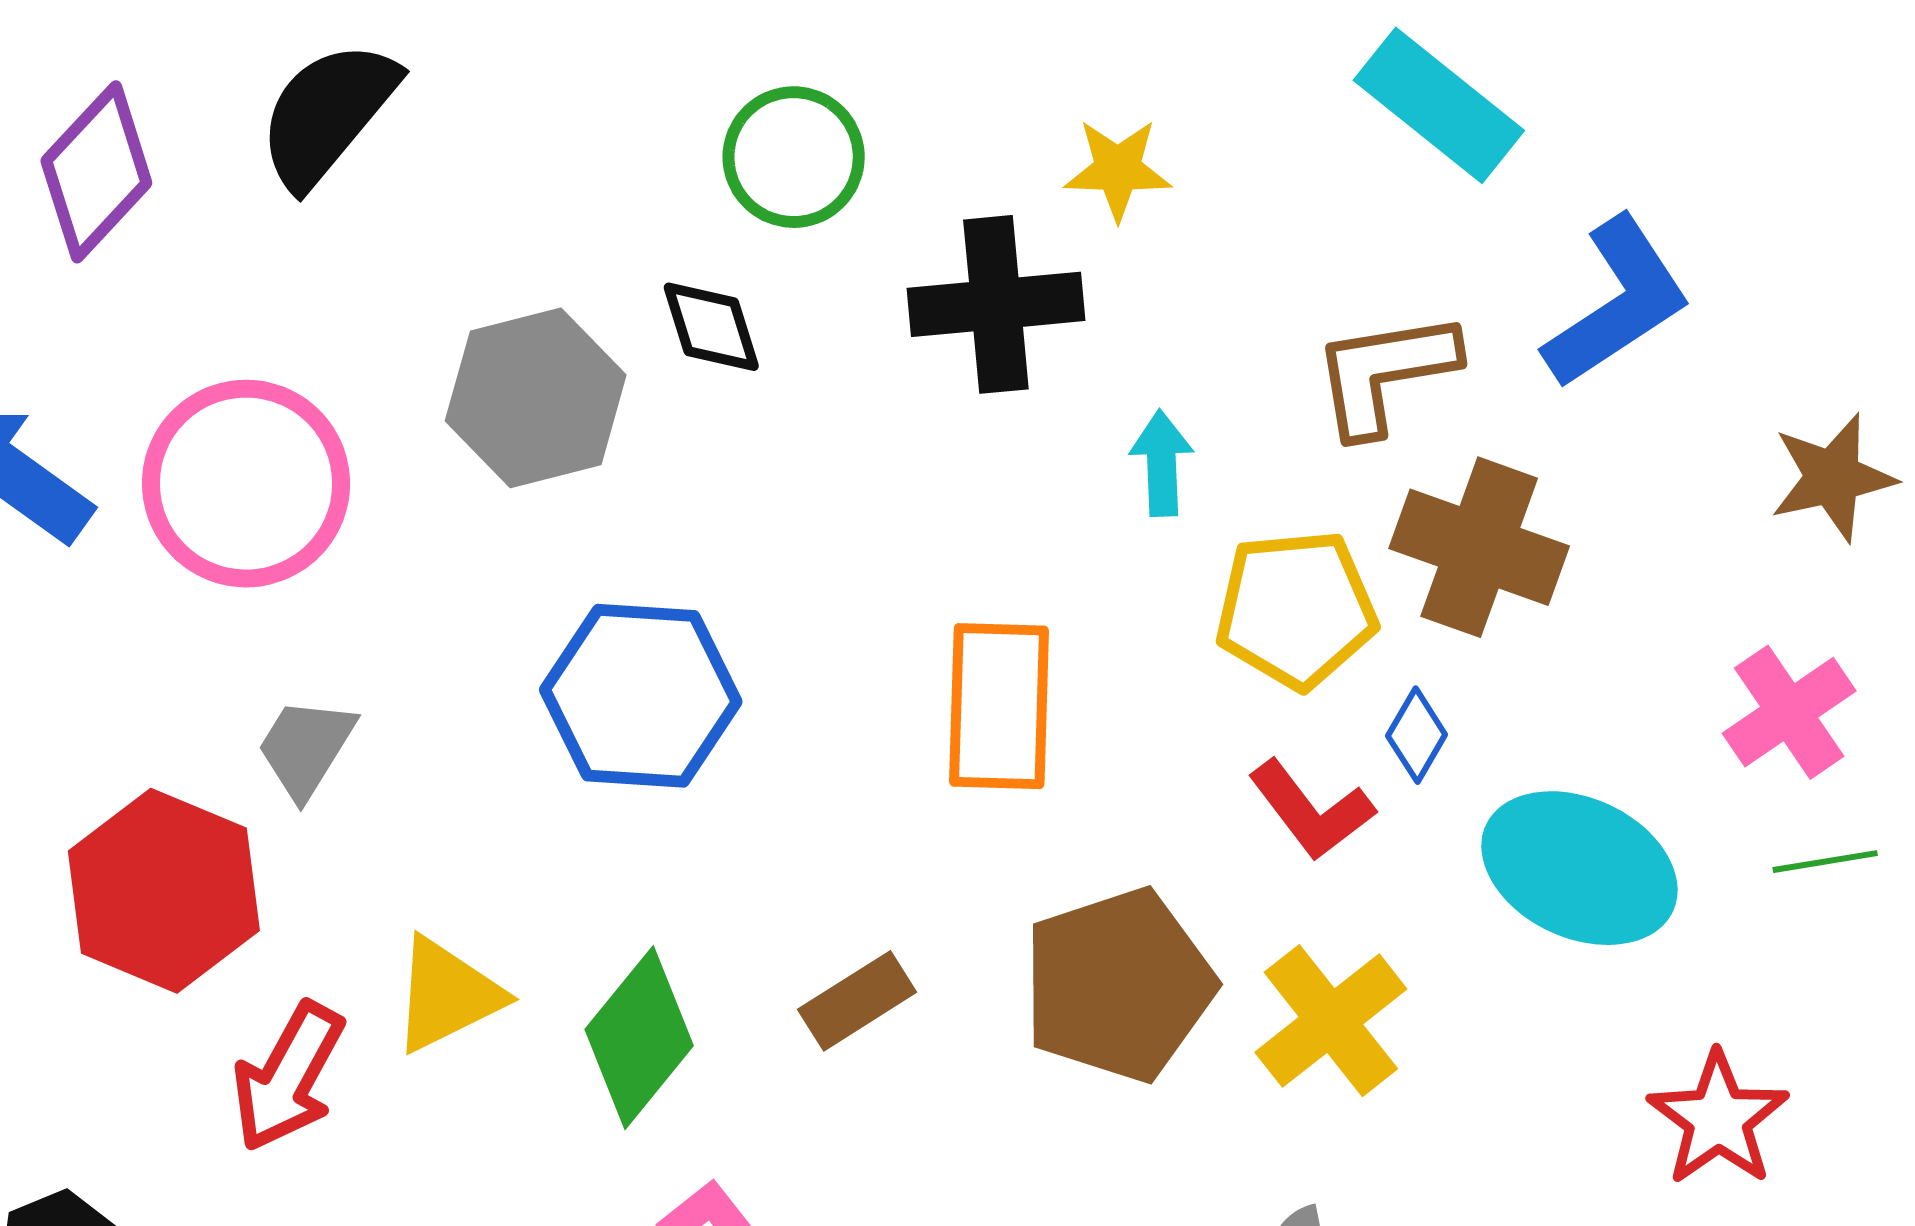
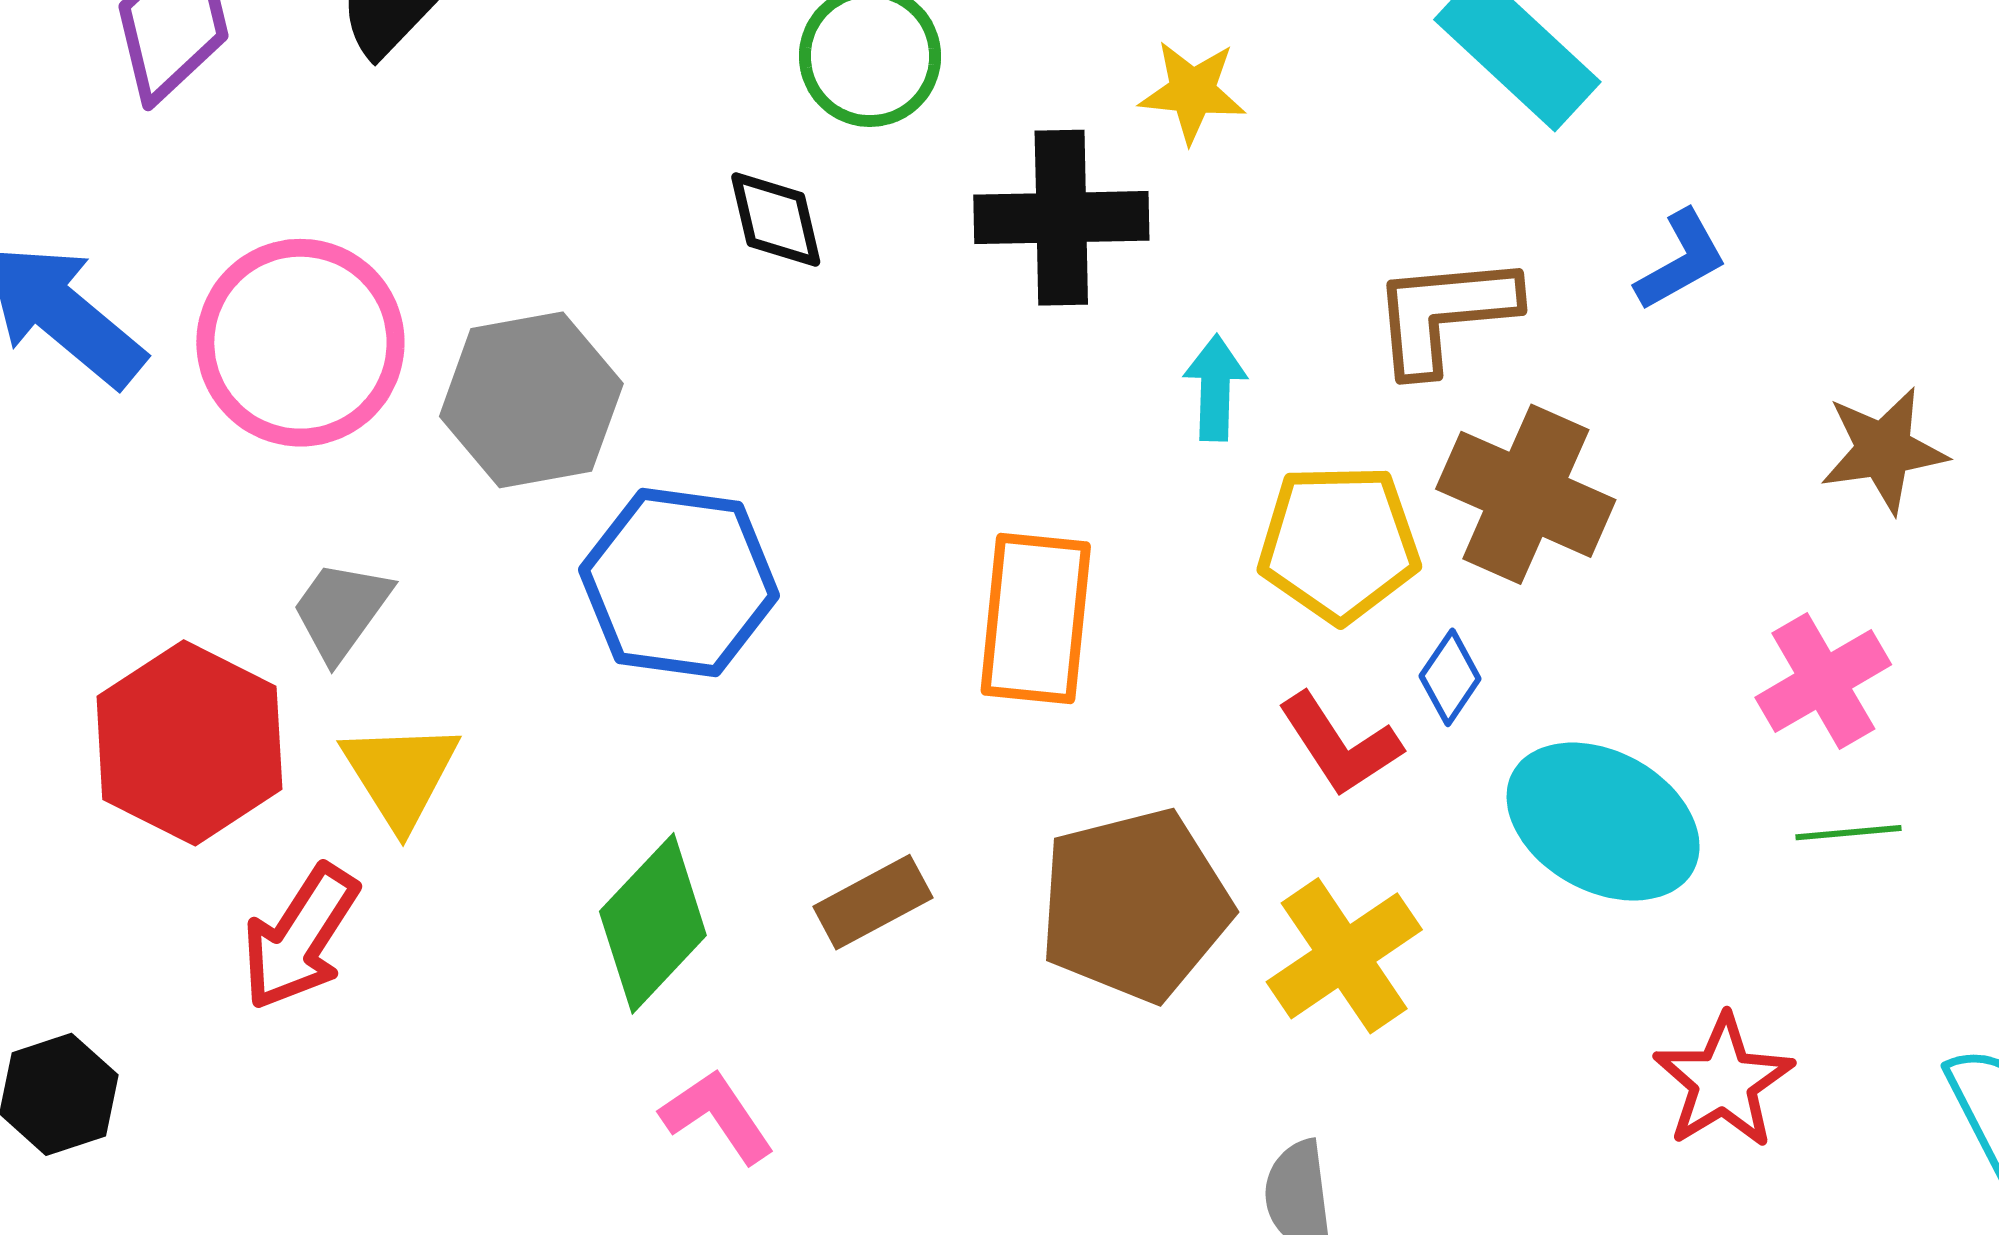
blue L-shape: (1617, 303) -> (1681, 260), size x0.6
gray hexagon: (536, 398) -> (531, 400), moved
yellow triangle: (447, 995) -> (400, 774), moved, turned -40

